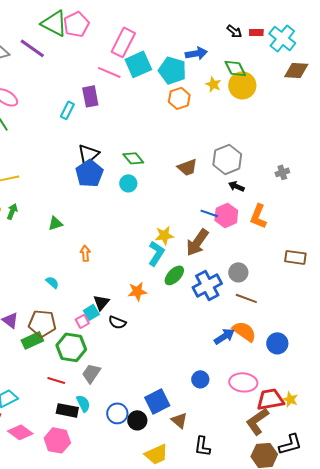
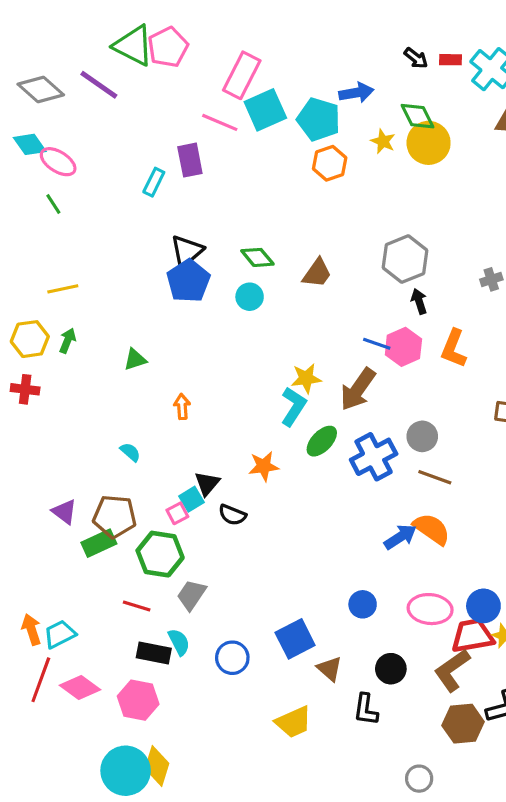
brown trapezoid: (187, 167) -> (317, 273), moved, turned -35
black arrow: (236, 186) -> (419, 301), turned 49
blue circle: (277, 343) -> (483, 606), moved
black circle: (137, 420) -> (391, 669), moved

